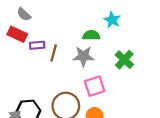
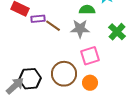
brown line: (54, 53) -> (53, 26), turned -70

